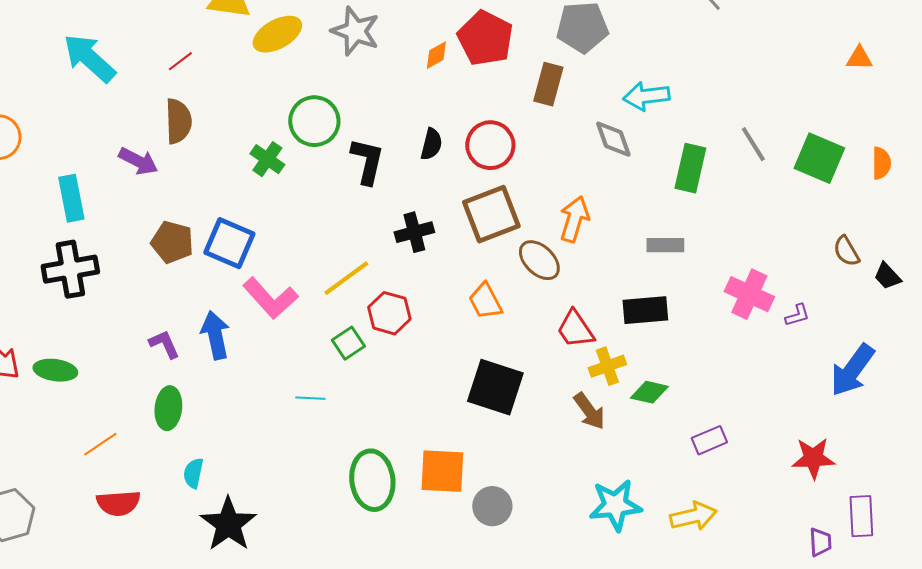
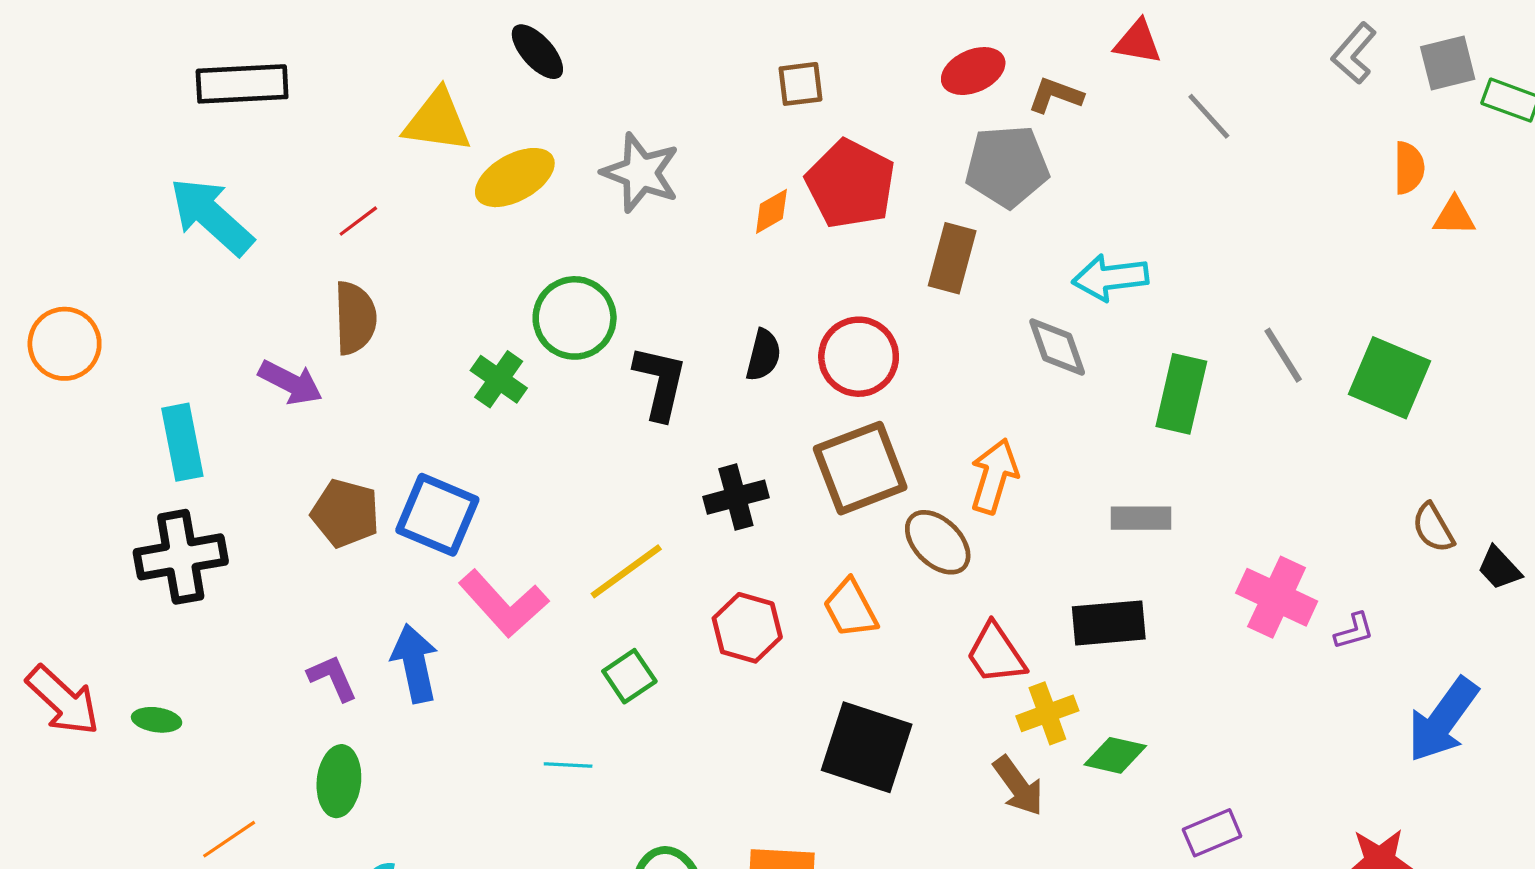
orange semicircle: (881, 163) -> (1409, 168), moved
red hexagon: (389, 313) -> (747, 628), moved
green ellipse: (55, 370) -> (157, 720), size x0.7

